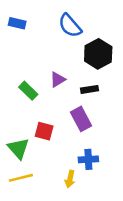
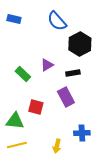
green triangle: (18, 148) -> (15, 121), turned -42
blue cross: (88, 159) -> (82, 133), moved

